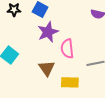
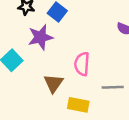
purple star: (48, 32) -> (40, 37), moved

